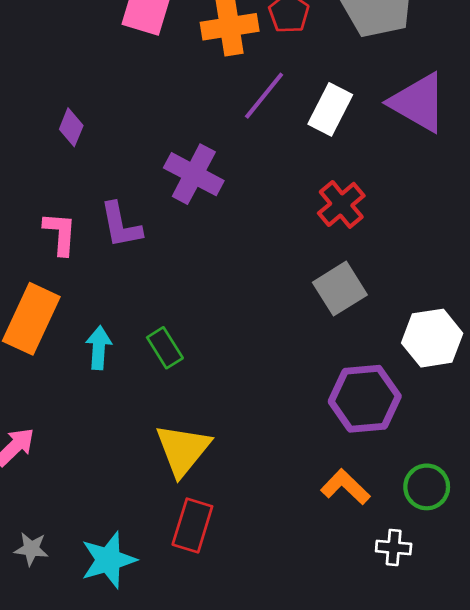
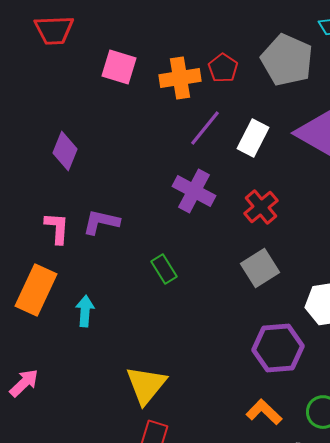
purple diamond: (71, 127) -> (65, 151), size x1.4
purple cross: (194, 174) -> (194, 191), moved
purple L-shape: (121, 225) -> (101, 222), turned 114
green rectangle: (165, 348) -> (164, 269), moved

